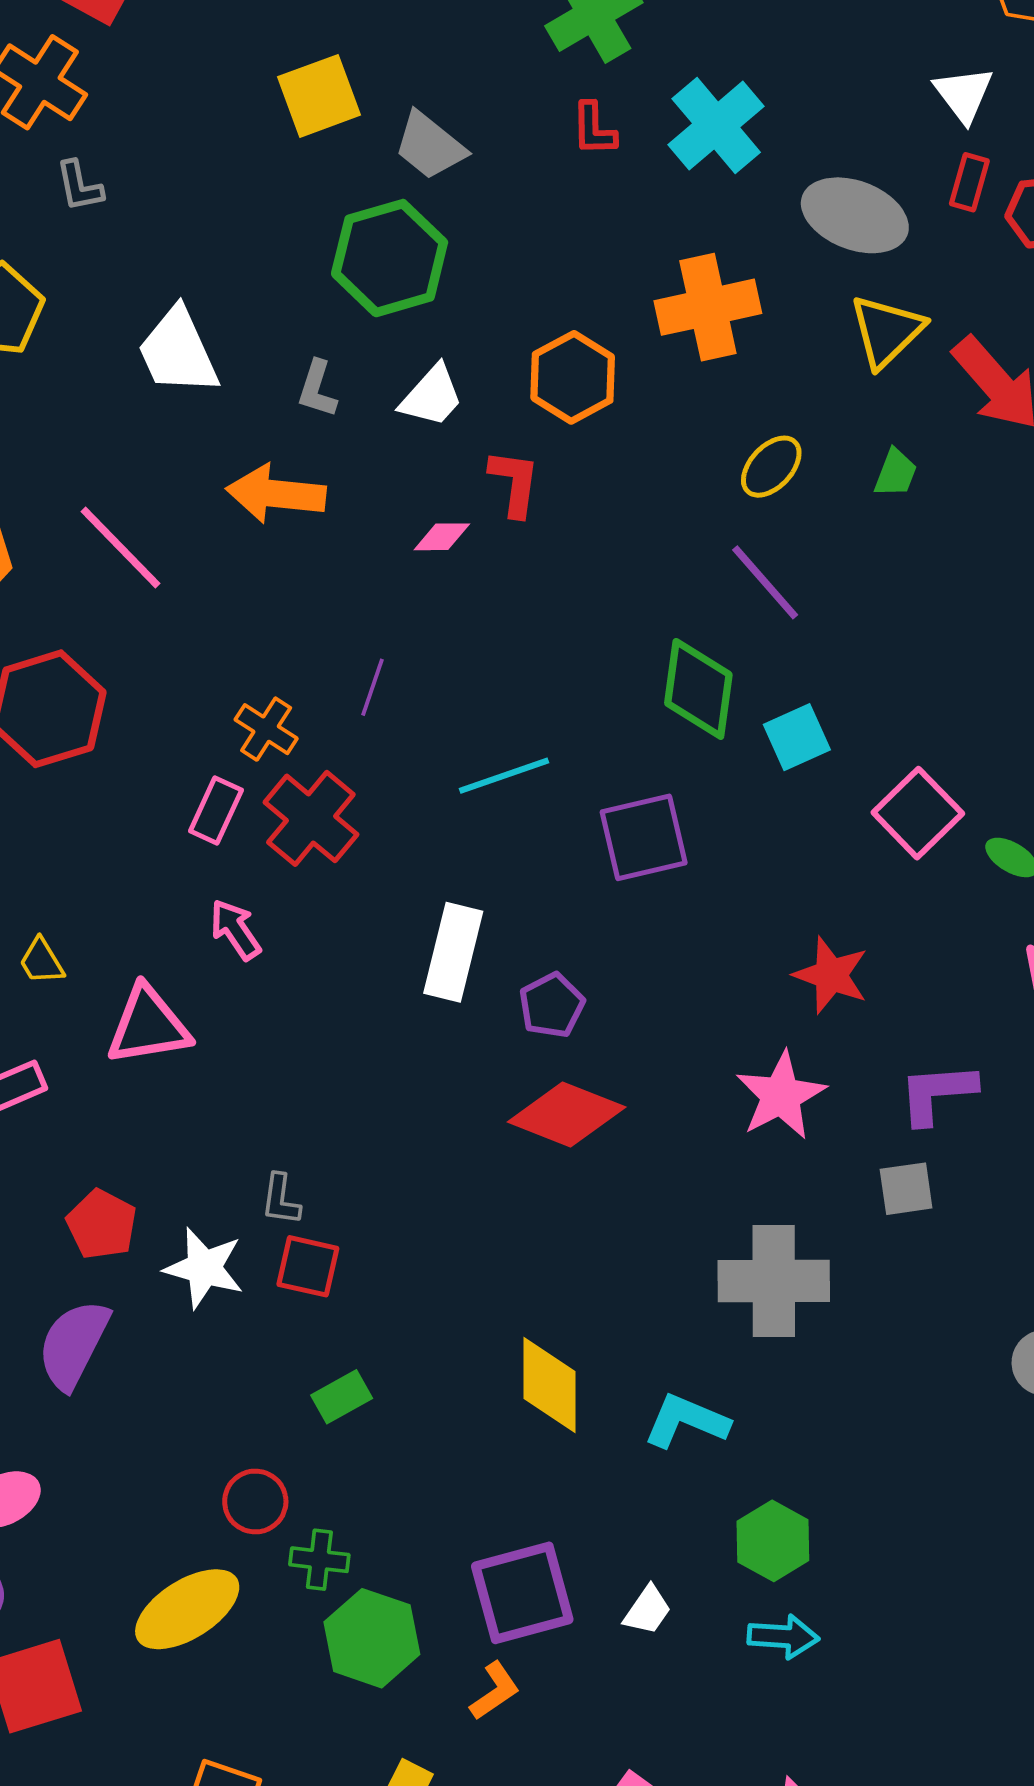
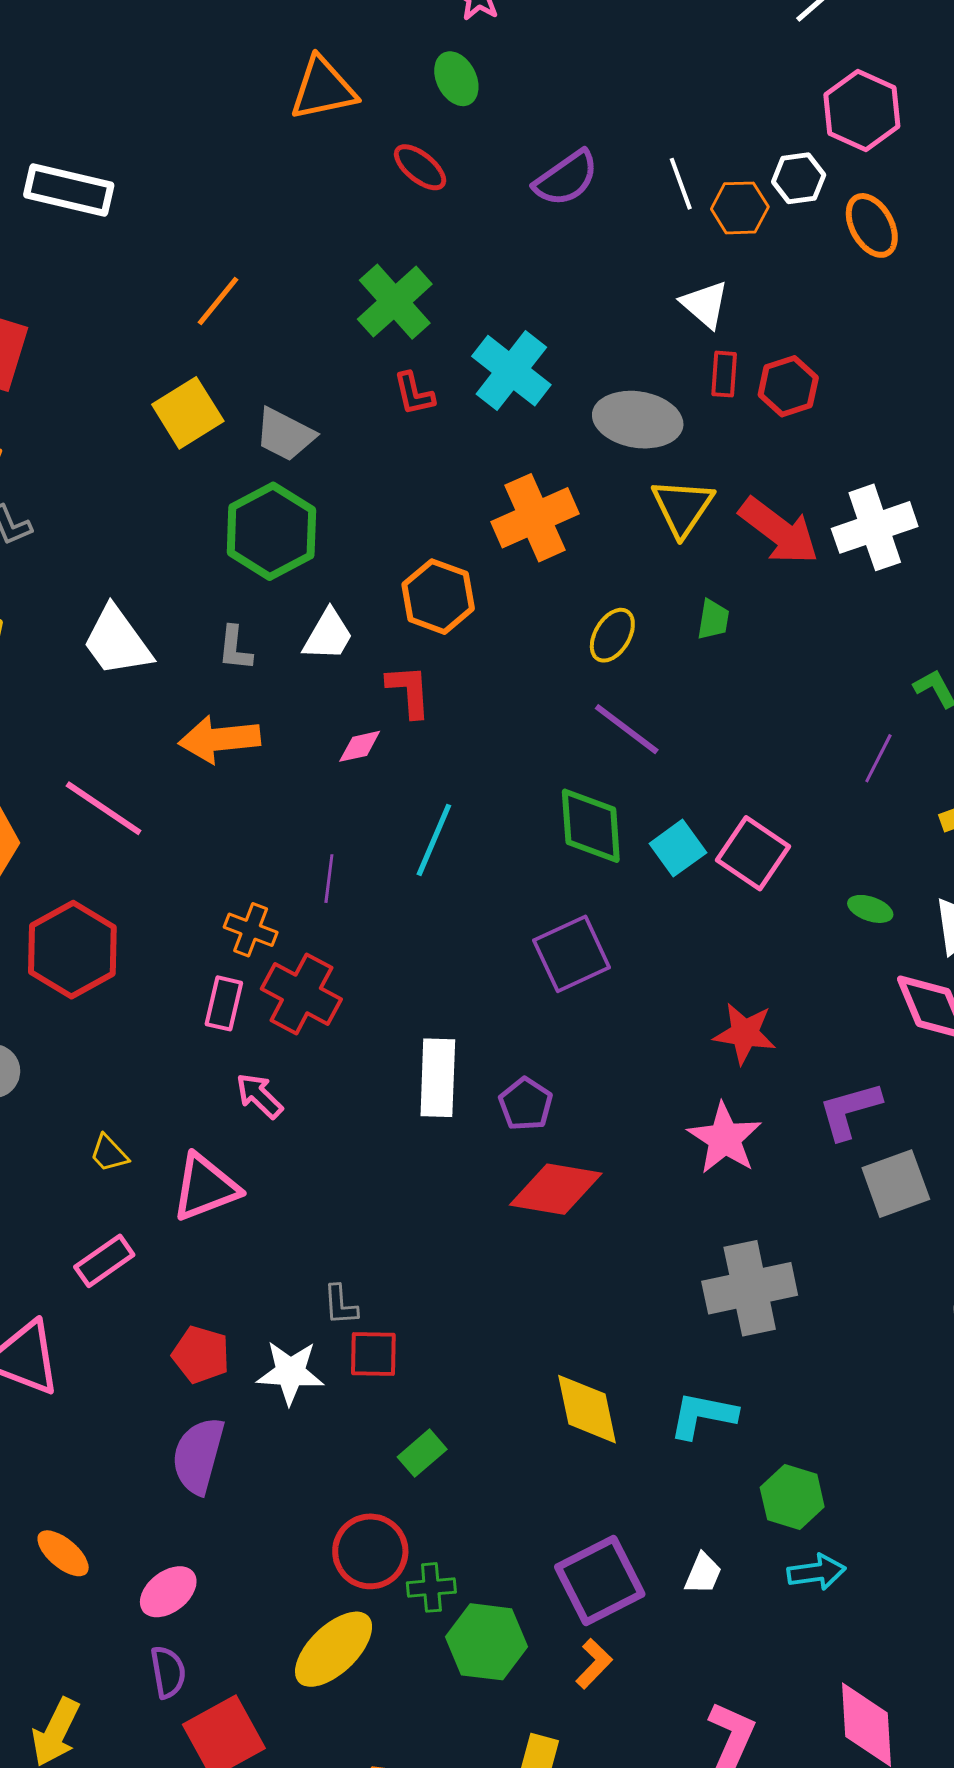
cyan line: (504, 776) -> (434, 840), moved, turned -36
pink square: (918, 813) -> (753, 853), moved
gray square: (906, 1189) -> (896, 1184), moved, size x1.4
red circle: (255, 1502) -> (370, 1551), size x1.4

